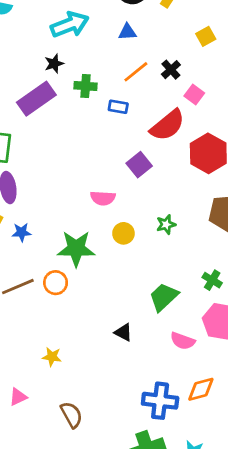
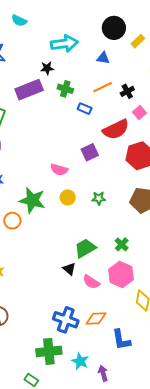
black triangle: (123, 332) -> (69, 269), moved

